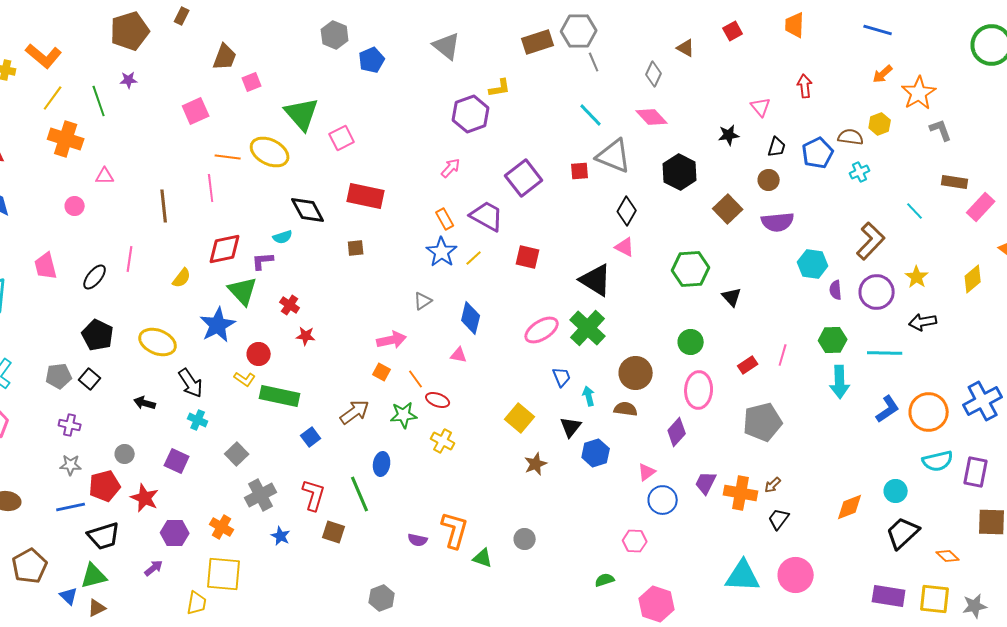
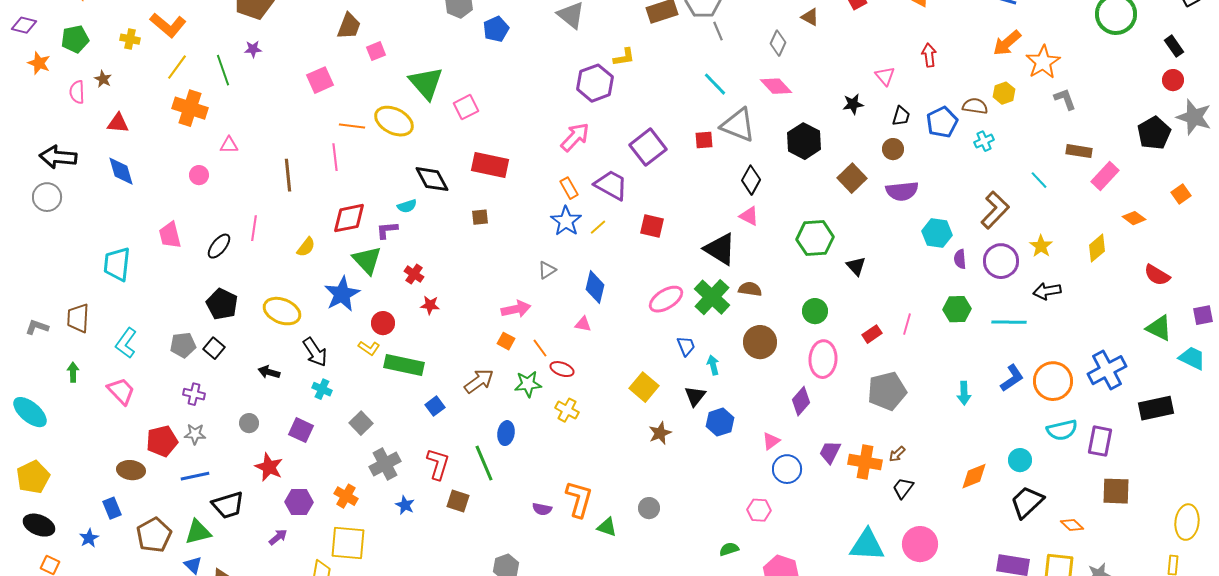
orange arrow: (883, 74) -> (1007, 43), size x1.4
pink arrow: (451, 168) -> (575, 137), size x1.5
cyan arrow: (840, 382) -> (964, 393), moved, size x0.7
brown semicircle: (626, 409) -> (750, 289), moved
red pentagon: (105, 486) -> (162, 441), moved
green triangle: (94, 576) -> (198, 532), moved

